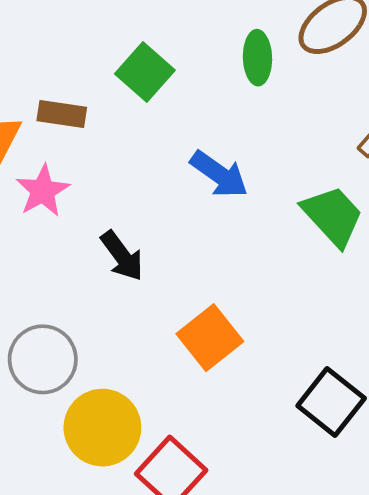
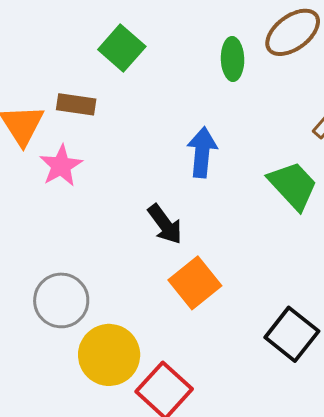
green square: (145, 72) -> (122, 48), moved
blue arrow: (219, 174) -> (202, 152), turned -120
black arrow: (122, 256) -> (165, 224), moved

